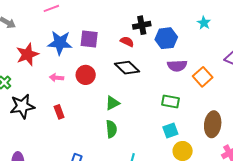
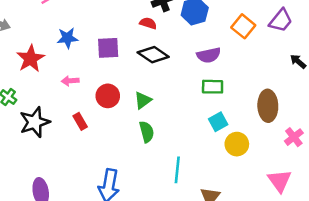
purple square: (89, 39) -> (108, 48), moved
blue star: (60, 43) -> (67, 38), size x0.7
purple semicircle: (177, 66) -> (209, 55), moved
red circle: (86, 75) -> (108, 96), moved
orange square: (203, 77) -> (243, 26), moved

